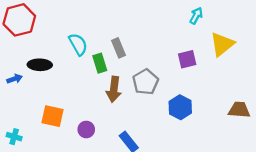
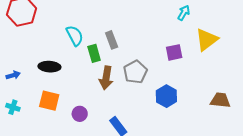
black ellipse: (40, 65) -> (49, 67), moved
blue arrow: (15, 79) -> (13, 75), moved
cyan cross: (14, 137) -> (13, 107), moved

